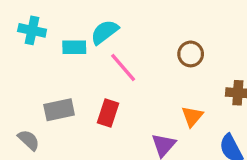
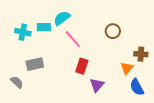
cyan cross: (32, 30) -> (23, 32), moved
red rectangle: (108, 113) -> (82, 66), moved
orange triangle: (192, 116) -> (127, 68), moved

